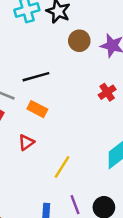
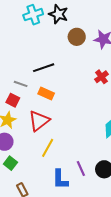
red triangle: (26, 142) -> (39, 121), size x1.6
yellow line: (62, 167) -> (48, 148), moved

